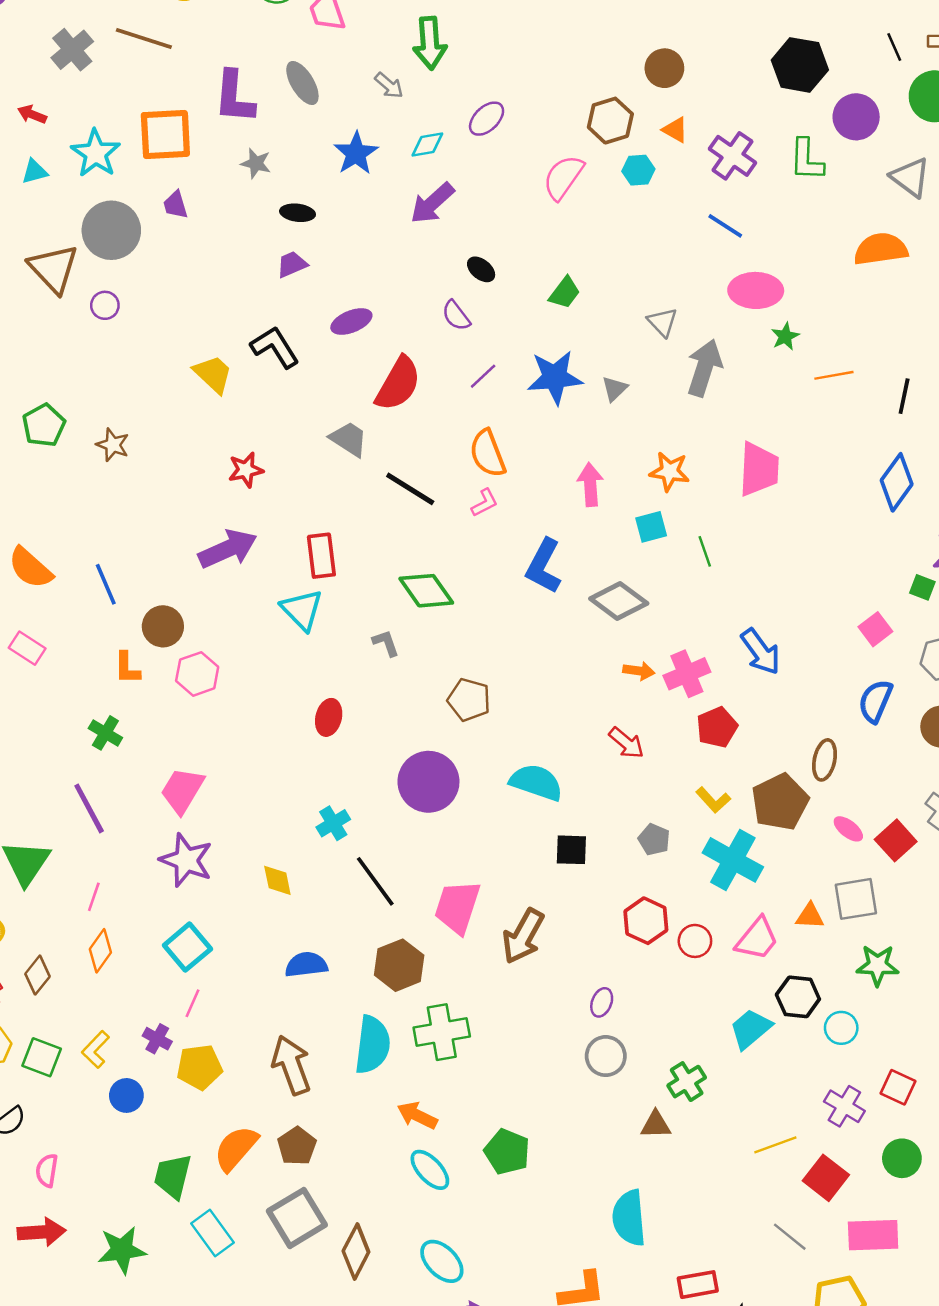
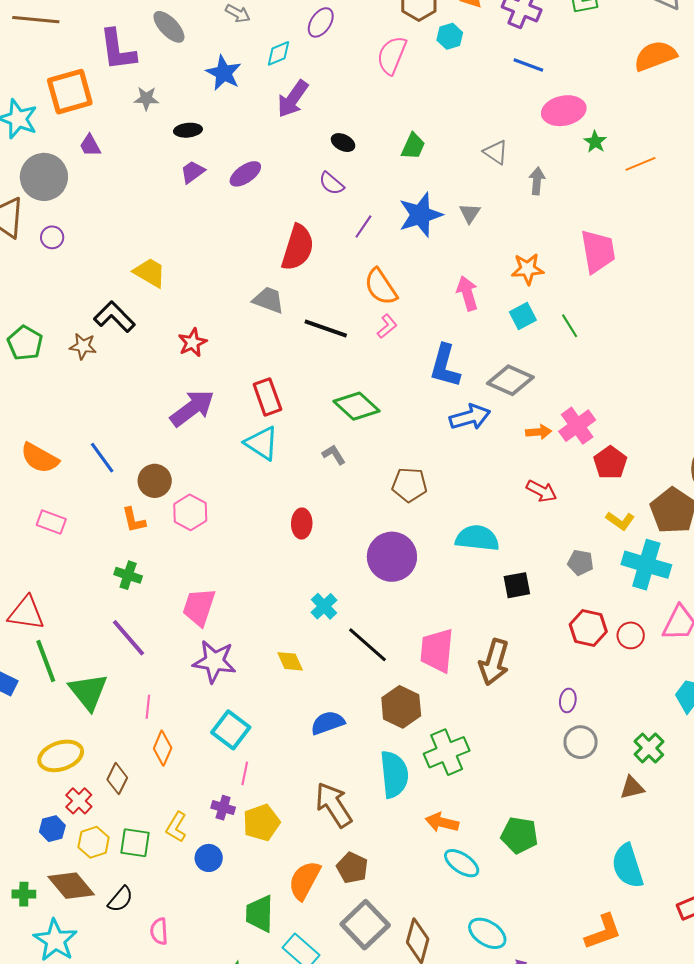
purple ellipse: (351, 321) -> (245, 174), moved
black L-shape: (275, 347) -> (114, 317), moved
gray arrow: (704, 368) -> (537, 181), size x0.6
blue arrow: (761, 652) -> (470, 417), moved, turned -57

